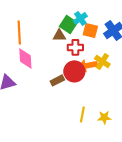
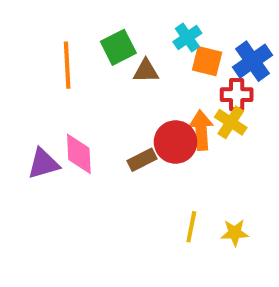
green square: (68, 24) -> (118, 47), moved, turned 30
red cross: (75, 47) -> (237, 95), moved
pink diamond: (25, 58) -> (79, 154), moved
orange arrow: (87, 65) -> (201, 130), turned 96

